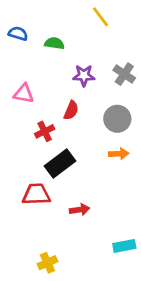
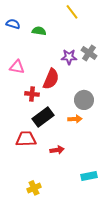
purple star: (84, 75) -> (69, 57), moved
red semicircle: (71, 110) -> (51, 79), size x1.5
gray circle: (117, 119) -> (84, 100), moved
red cross: (45, 131) -> (32, 94), turned 32
orange arrow: (119, 154) -> (75, 119), moved

